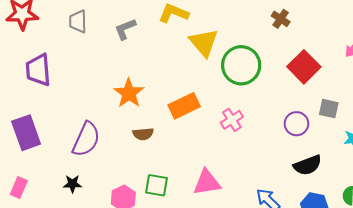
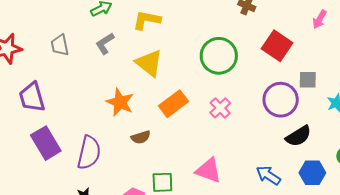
yellow triangle: (204, 43) -> (149, 63), moved
purple circle: (296, 124) -> (281, 100), size x1.5
purple rectangle: (26, 133) -> (46, 143), moved
pink triangle: (207, 182) -> (208, 170), turned 40

